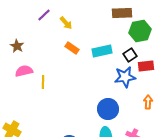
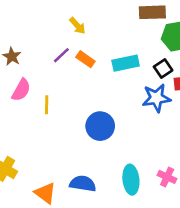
purple line: (44, 15) -> (61, 55), moved
pink semicircle: (24, 71) -> (21, 90), turned 132
blue circle: (108, 109) -> (100, 126), moved

